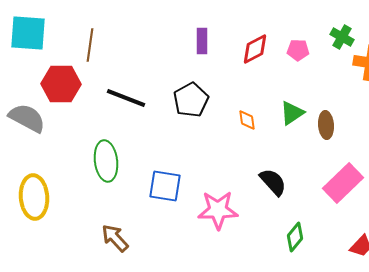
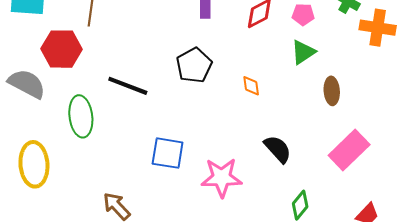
black line: (126, 98) -> (128, 86), moved
green triangle: (292, 113) -> (303, 52), moved
green ellipse: (106, 161) -> (81, 116), moved

